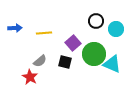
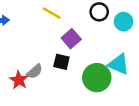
yellow line: (44, 33) -> (52, 13), moved, turned 35
green circle: (94, 54) -> (97, 78), moved
gray semicircle: (40, 61) -> (35, 71), moved

